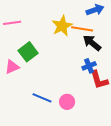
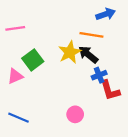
yellow star: (62, 26) -> (70, 52), moved
black arrow: (92, 43) -> (88, 54), moved
blue line: (42, 98) -> (19, 118), moved

